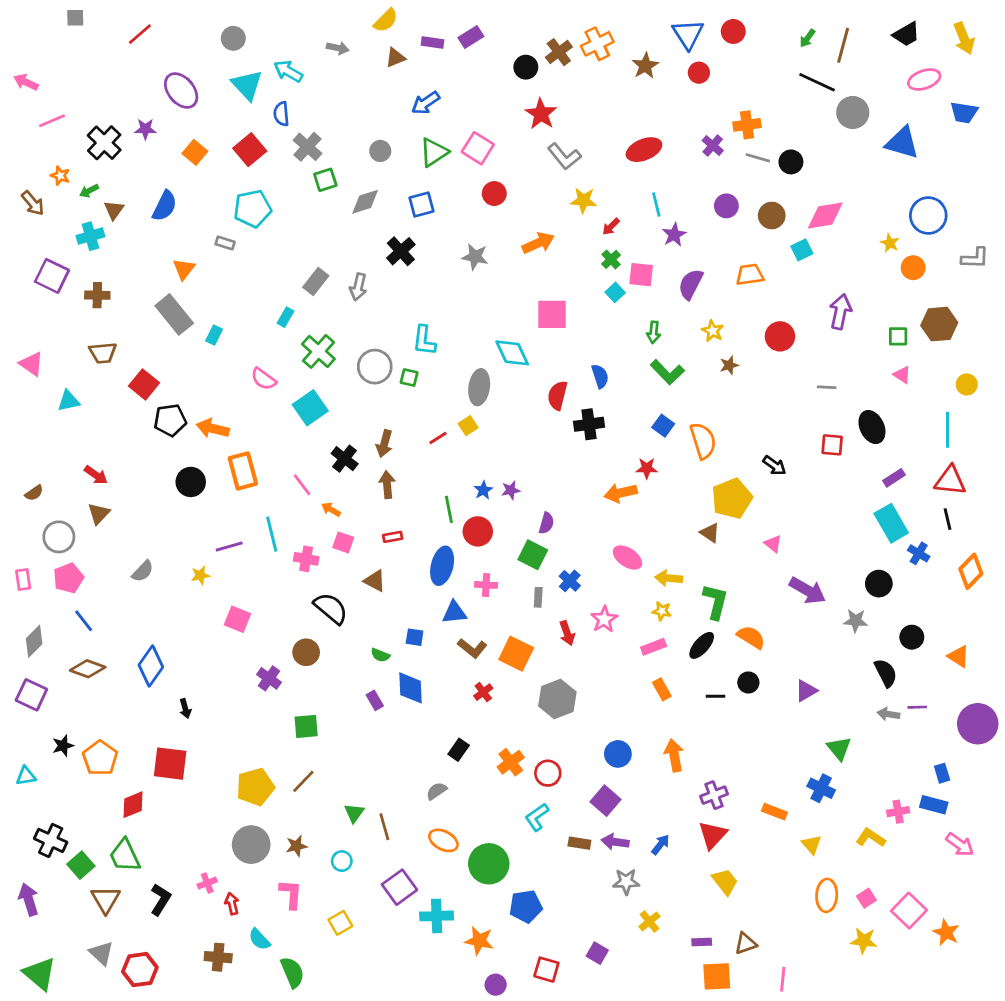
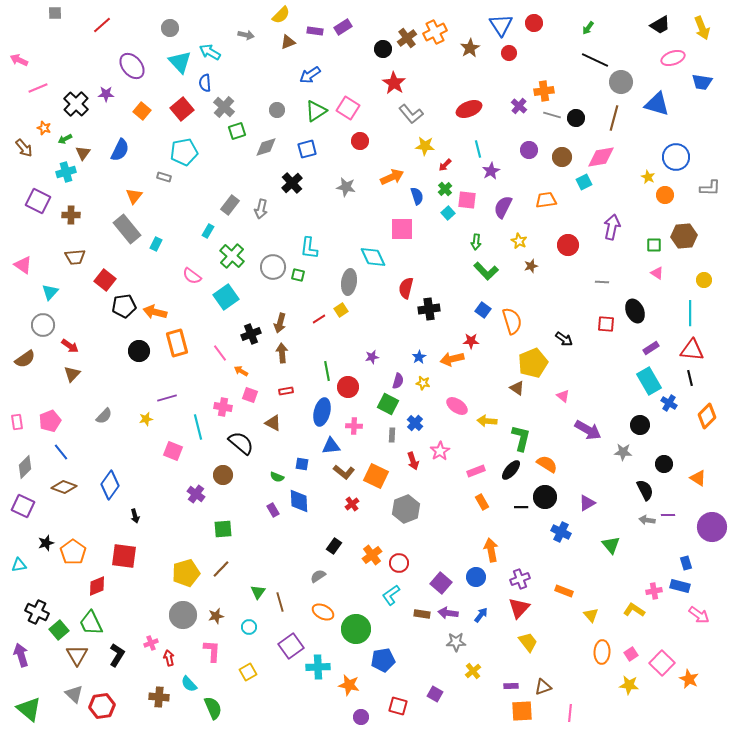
brown line: (843, 45) -> (614, 118), moved
blue semicircle: (600, 376) -> (417, 196), moved
cyan triangle: (68, 401) -> (50, 292), turned -36
black cross: (345, 459) -> (251, 334), turned 30
blue star: (483, 490) -> (419, 357), moved
brown semicircle: (34, 493) -> (25, 359), size x1.5
cyan line: (272, 534) -> (198, 427), moved
gray circle: (59, 537) -> (43, 325), moved
yellow star: (662, 611) -> (423, 383), moved
black circle: (748, 682) -> (545, 497), size x1.5
blue circle: (618, 754) -> (476, 577), moved
blue cross: (821, 788) -> (561, 532), moved

